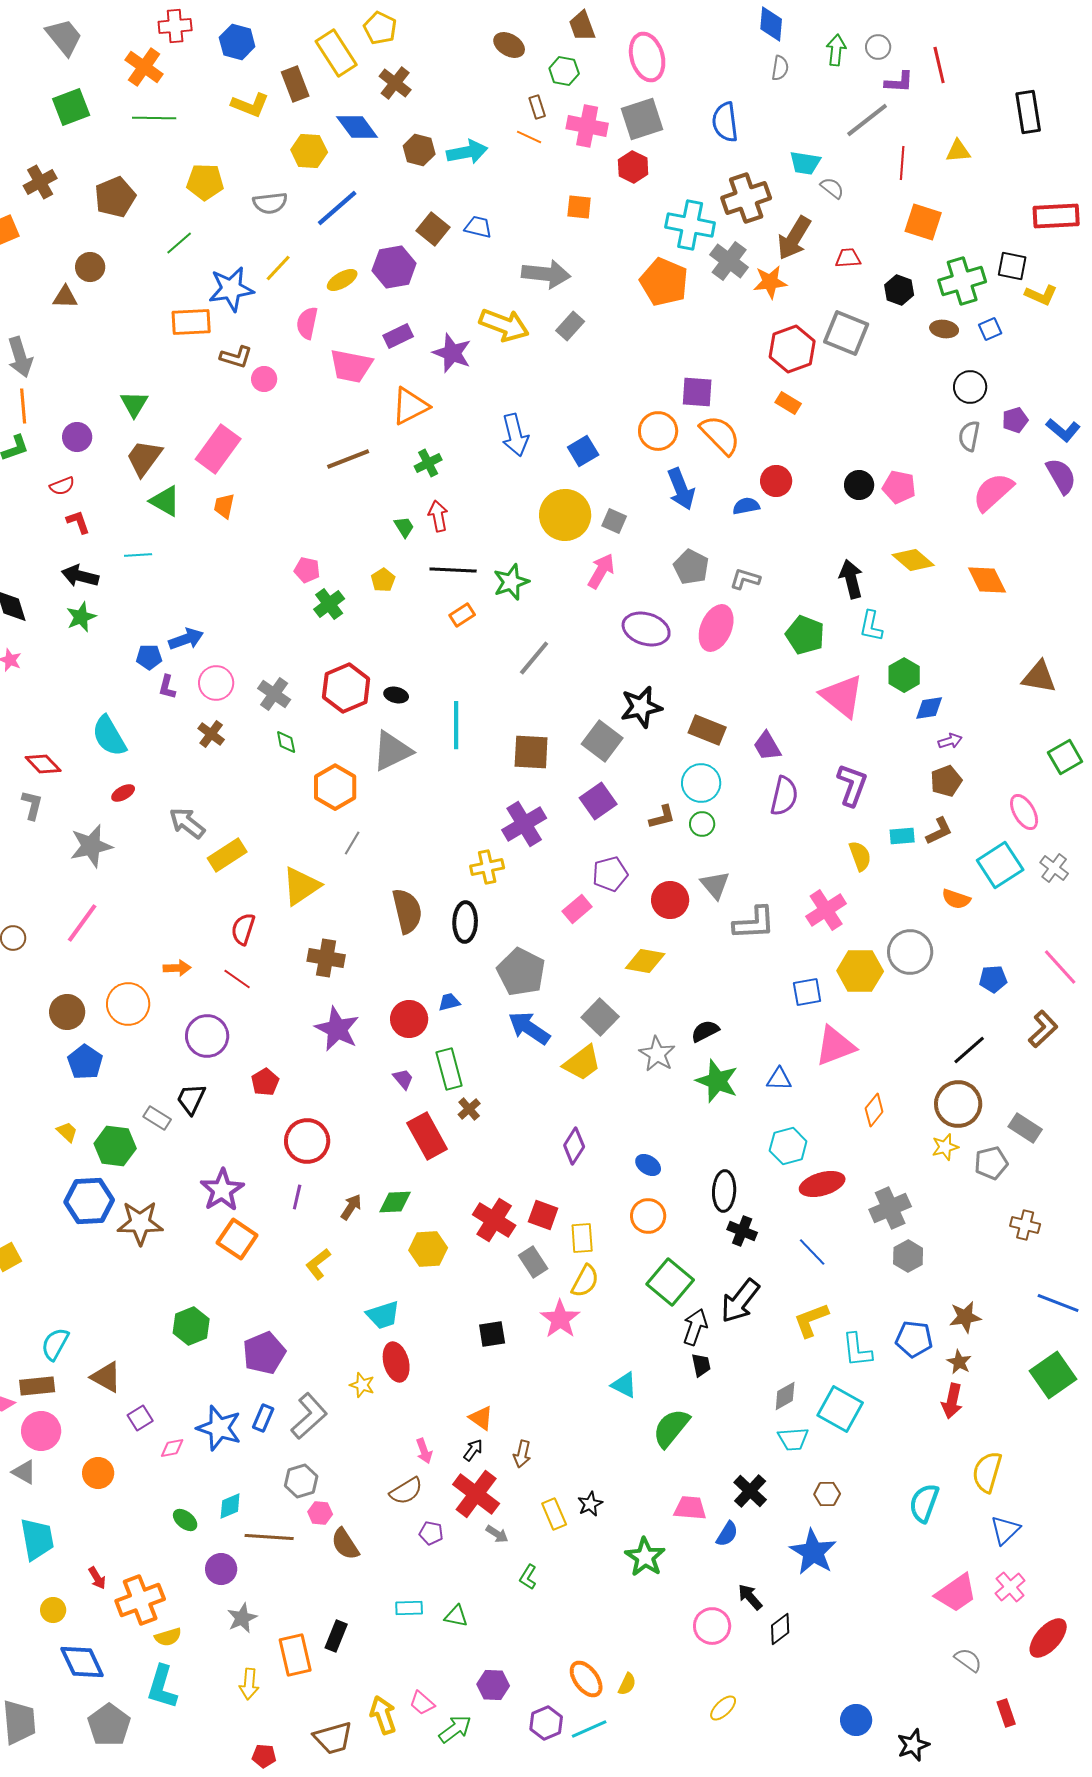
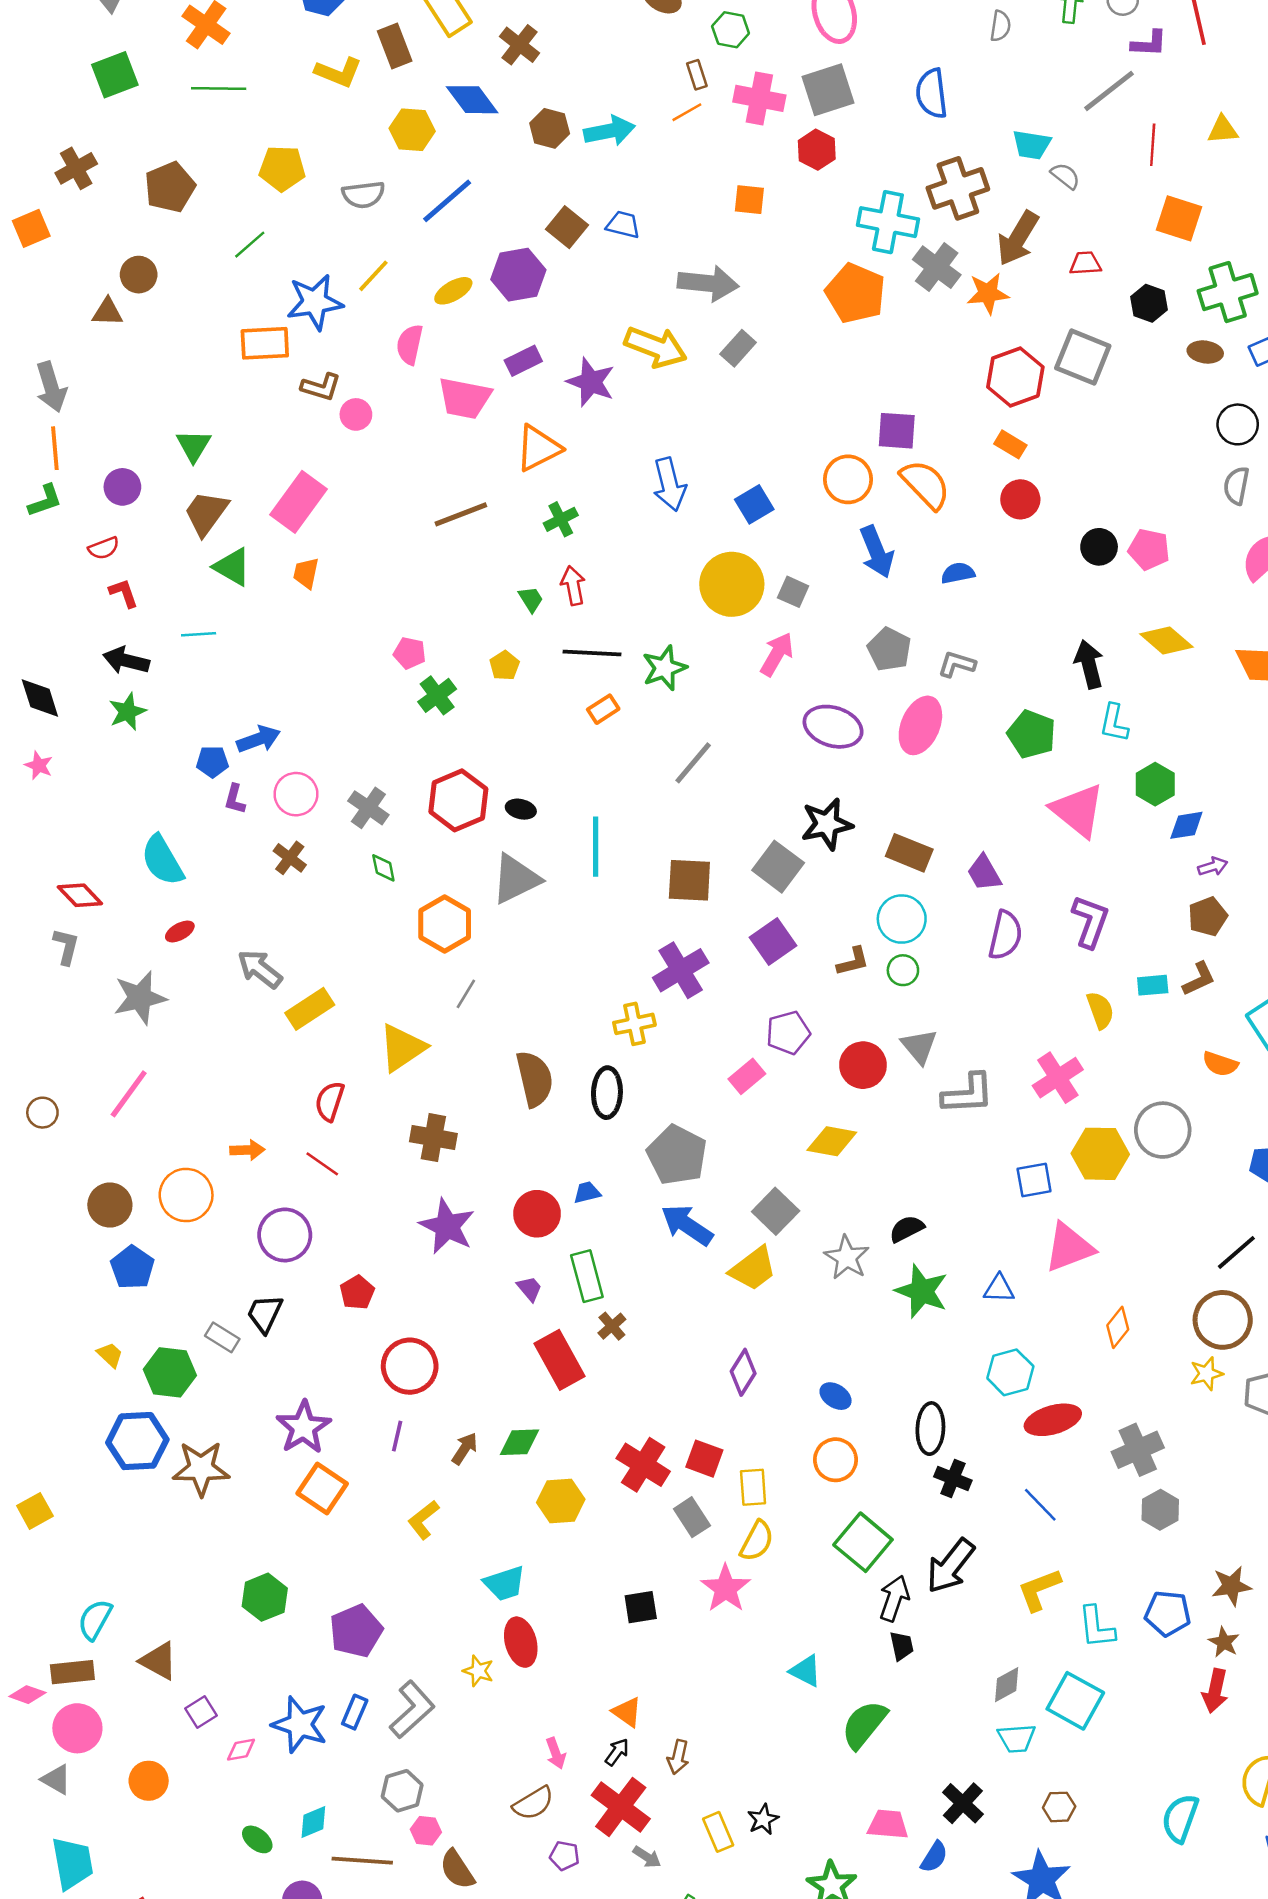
orange line: (529, 137) -> (687, 112), turned -55
red circle: (776, 481) -> (1020, 499), moved

